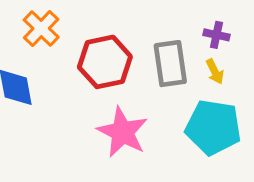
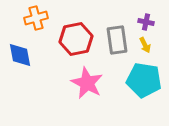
orange cross: (41, 28) -> (36, 18), turned 30

